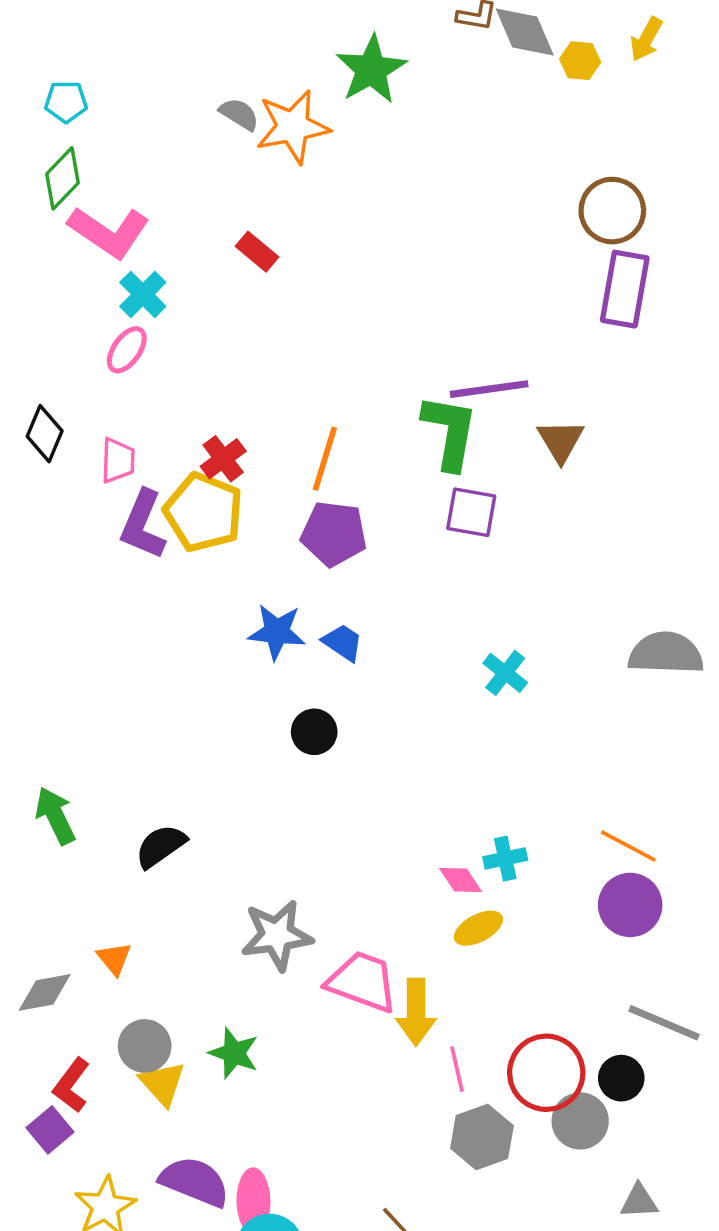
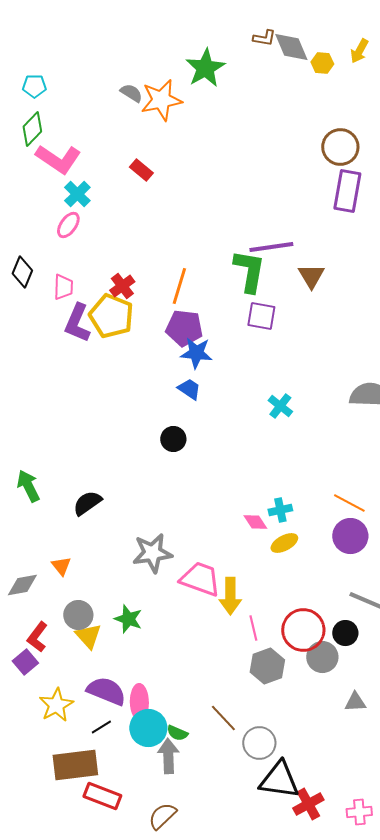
blue star: (277, 632) -> (196, 353), moved
yellow ellipse: (478, 928) -> (284, 543), moved

